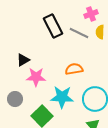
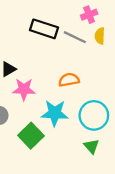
black rectangle: (53, 26) -> (44, 29), turned -45

